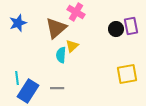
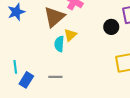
black circle: (116, 29) -> (111, 27), moved
blue rectangle: (28, 91) -> (26, 80), size x0.7

